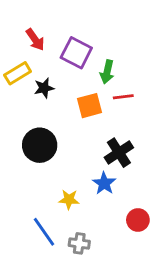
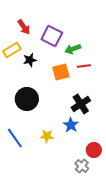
green arrow: (107, 72) -> (73, 49), turned 56
blue line: (44, 232) -> (15, 138), moved
gray cross: (79, 243) -> (82, 166), moved, turned 32

